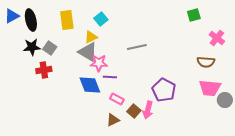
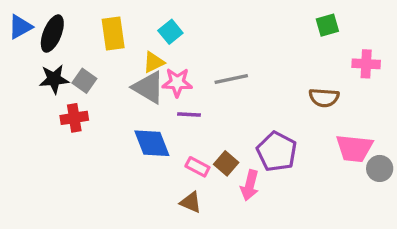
black ellipse: (31, 20) -> (52, 34), turned 35
pink cross: (217, 38) -> (366, 64), turned -35
brown semicircle: (206, 62) -> (324, 98), moved
pink star: (99, 63) -> (177, 82), moved
purple line: (110, 77) -> (189, 114), moved
brown square: (134, 111) -> (226, 163), moved
brown triangle: (113, 120) -> (191, 202), turned 48

